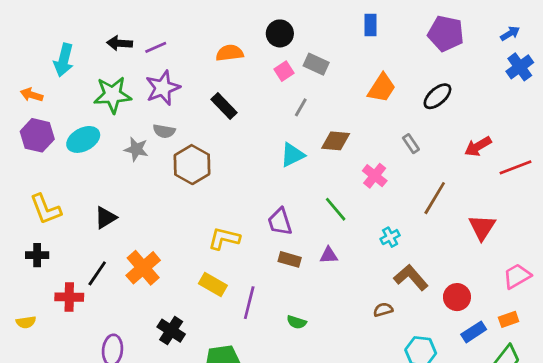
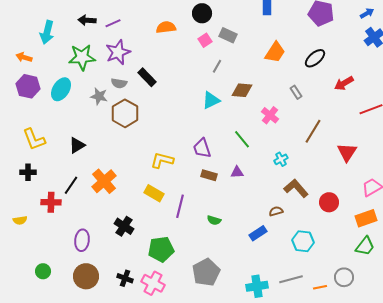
black rectangle: (224, 106) -> (147, 77), moved
cyan ellipse: (83, 139) -> (61, 89), turned -30
red arrow: (478, 146) -> (344, 83), moved
brown hexagon: (192, 165) -> (125, 113), moved
orange rectangle: (509, 319) -> (366, 218), size x1.5
blue rectangle: (474, 332) -> (258, 233), moved

